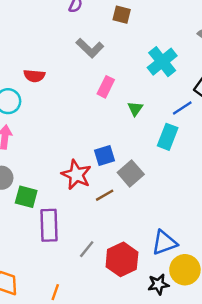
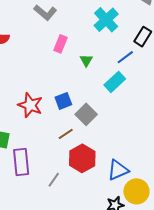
cyan rectangle: (168, 137) -> (115, 82), turned 30
red star: (76, 175) -> (30, 105), moved
red hexagon: (122, 259) -> (82, 158), moved

